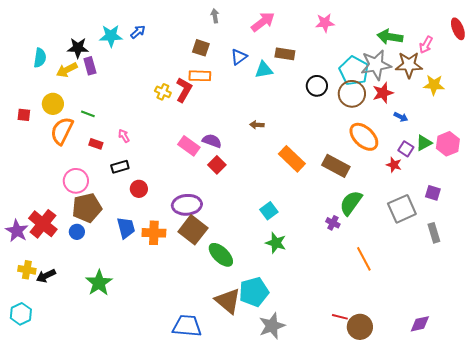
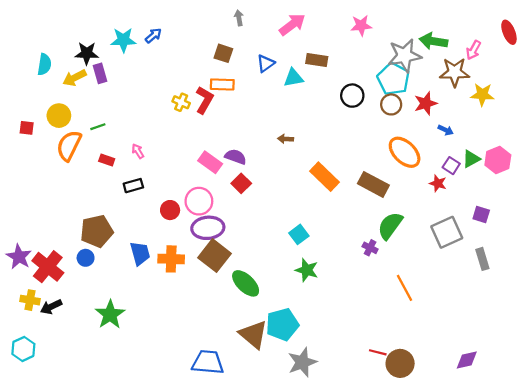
gray star: (376, 65) -> (405, 56), moved
brown circle: (352, 94) -> (391, 104), size x0.7
green line: (88, 114) -> (98, 127), turned -40
pink circle: (76, 181) -> (199, 201), moved
red circle: (139, 189) -> (170, 210), moved
red cross: (43, 224) -> (48, 267), moved

